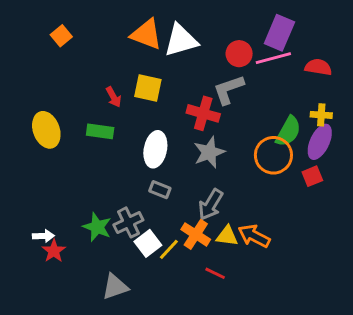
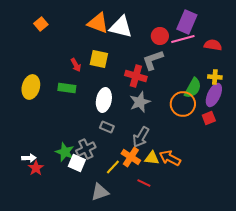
white triangle: (181, 40) -> (121, 27), turned 30
yellow ellipse: (46, 130) -> (31, 87), turned 35
white square: (148, 243) -> (77, 163), moved, turned -30
gray triangle: (115, 287) -> (100, 192), moved

